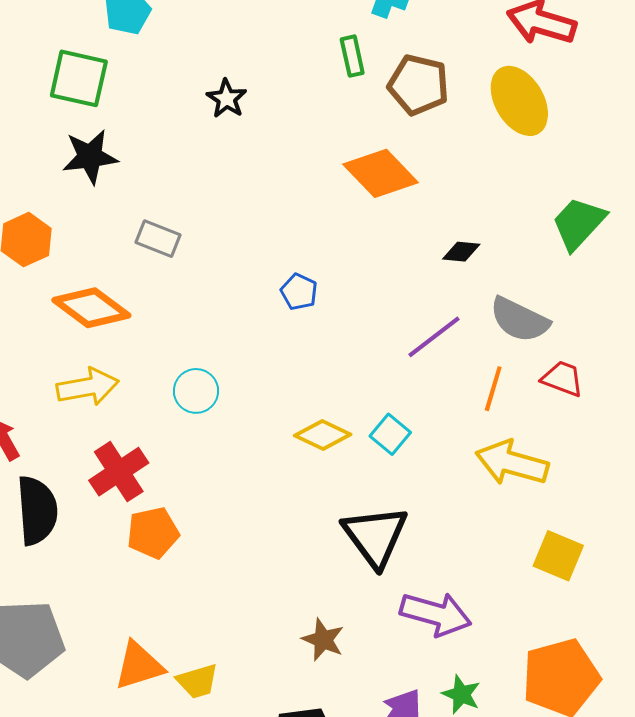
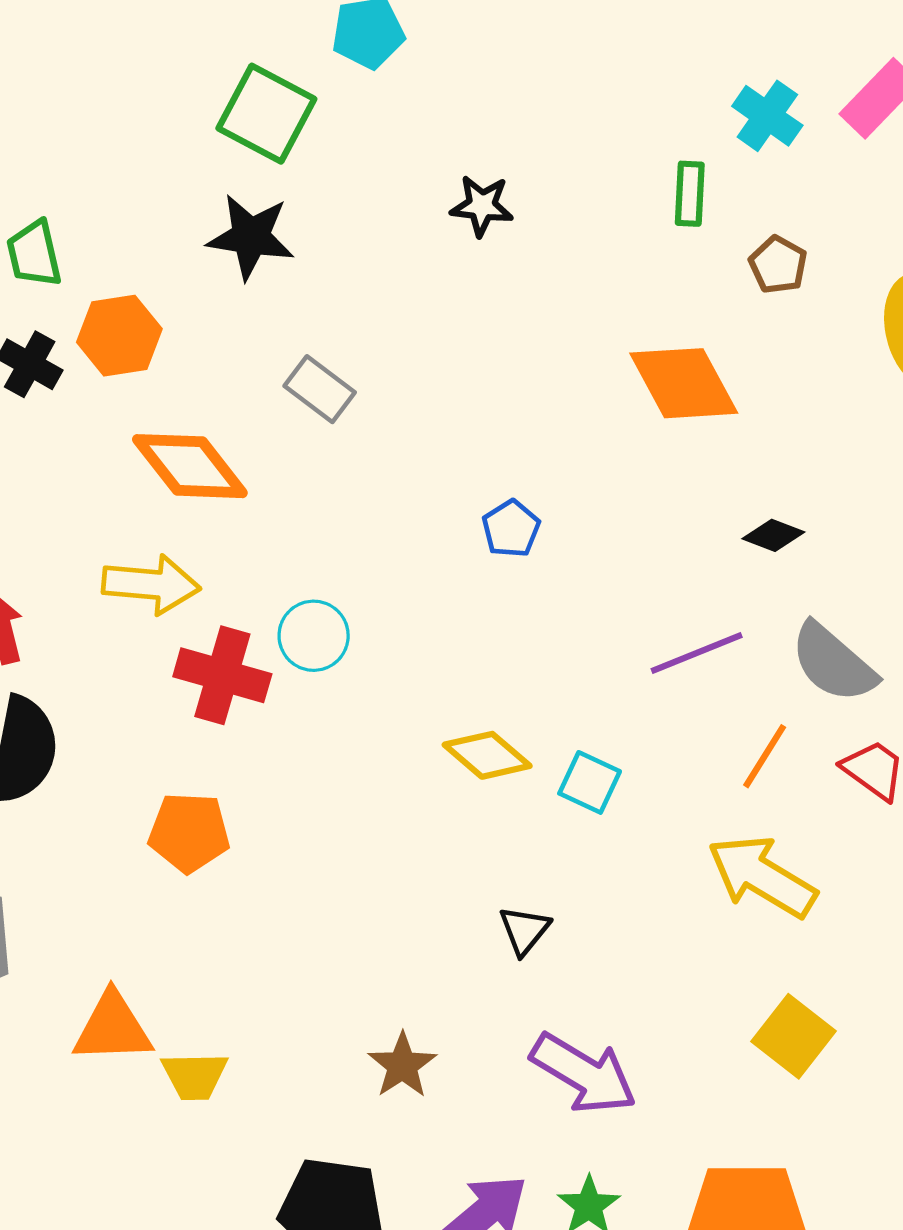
brown pentagon: (418, 85) -> (778, 265), size x0.6
black star: (227, 99) -> (482, 206), turned 30
cyan square: (390, 434) -> (590, 782), turned -30
red cross: (119, 472) -> (222, 675), moved, turned 34
black triangle: (375, 536) -> (524, 930), size x0.5

